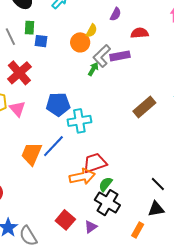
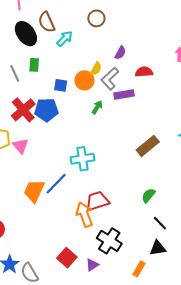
blue square: (41, 41) -> (61, 85), moved
gray L-shape: (102, 56) -> (110, 79), moved
blue pentagon: (58, 104) -> (46, 110), moved
orange arrow: (82, 177) -> (84, 214), turned -100
green semicircle: (106, 184) -> (148, 195), moved

